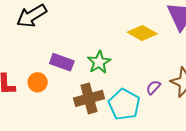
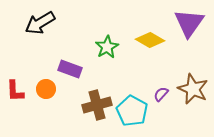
green star: (99, 62) -> (107, 47), moved

